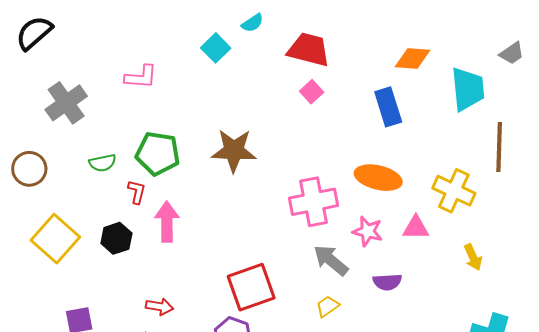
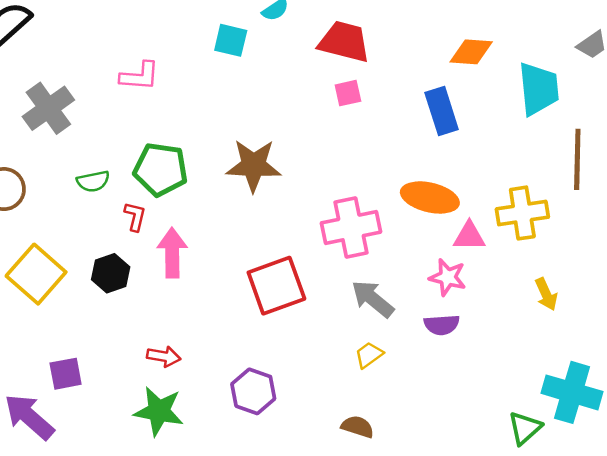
cyan square: (216, 48) -> (231, 40), turned -32
pink square: (312, 92) -> (348, 93), turned 30
yellow cross: (454, 191) -> (522, 213), turned -33
pink triangle: (416, 228) -> (469, 236), moved
pink star: (368, 231) -> (448, 277), moved
red square: (251, 287) -> (276, 286), moved

